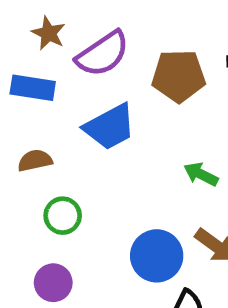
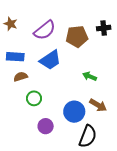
brown star: (48, 33) -> (11, 24), moved
blue rectangle: (33, 88) -> (15, 57), moved
purple circle: (53, 283) -> (46, 126), moved

